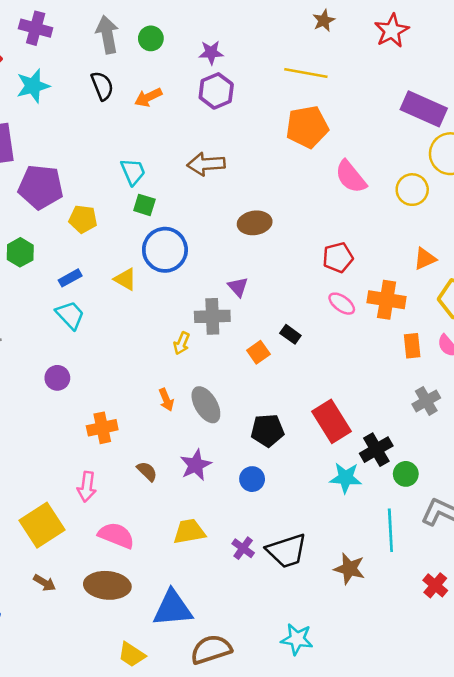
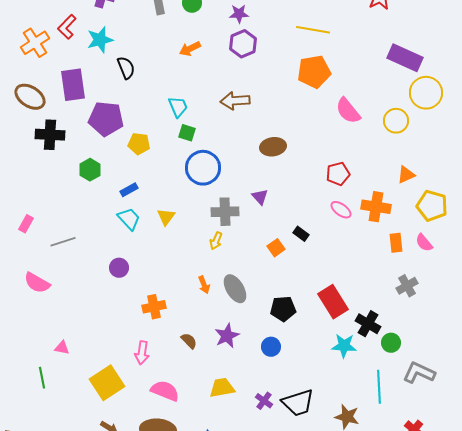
black semicircle: (102, 86) -> (126, 68), moved
yellow triangle: (125, 279) -> (166, 217), moved, turned 36
gray cross: (212, 316) -> (225, 212), moved
black cross: (376, 450) -> (368, 324), turned -30

